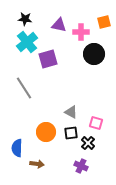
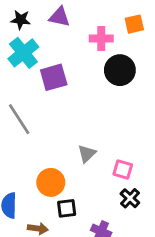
purple triangle: (59, 25) -> (59, 17), moved
gray triangle: (71, 112) -> (87, 154), turned 48
black square: (71, 133) -> (67, 208), moved
black cross: (88, 143) -> (130, 198), moved

